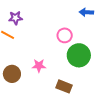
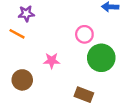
pink star: (39, 66) -> (52, 61), moved

